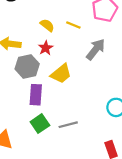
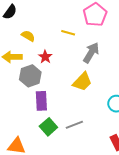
yellow semicircle: (47, 25) -> (28, 36), moved
yellow trapezoid: (61, 74) -> (82, 82), moved

